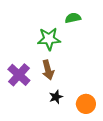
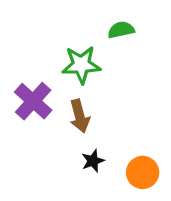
purple cross: (19, 75) -> (33, 101), moved

